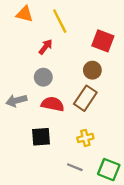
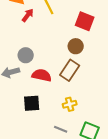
red arrow: (46, 47) -> (28, 15), moved
gray circle: (43, 77) -> (26, 55), moved

